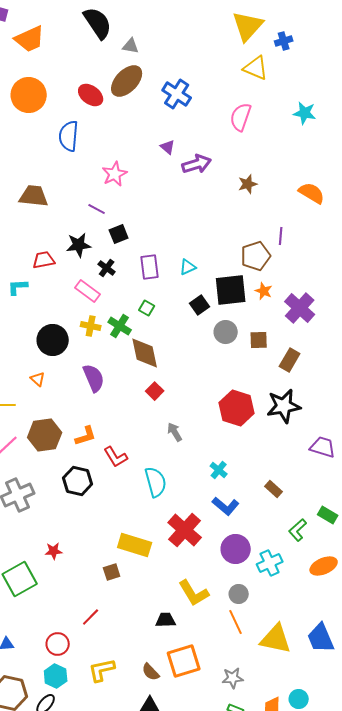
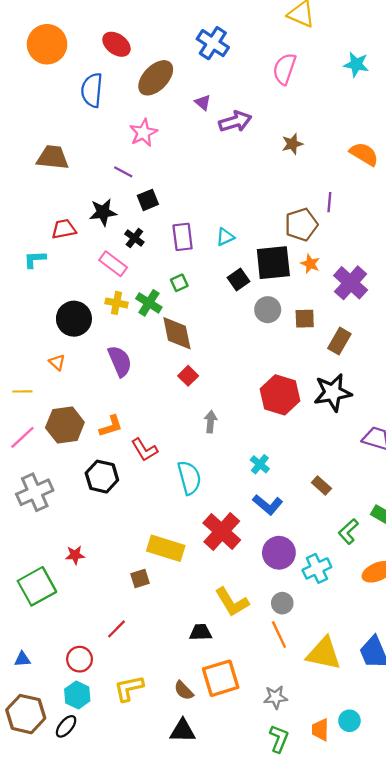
brown ellipse: (127, 81) -> (156, 78), moved
green square: (147, 308) -> (179, 283), turned 35
gray arrow: (175, 432) -> (211, 422), turned 36

